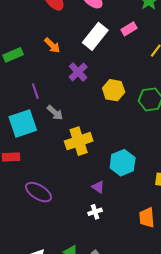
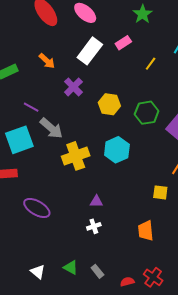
purple line: (35, 91) -> (31, 107), turned -42
gray arrow: (55, 113) -> (51, 128), size x1.4
cyan hexagon: (123, 163) -> (117, 150), moved
purple triangle: (98, 187) -> (96, 201), turned -32

